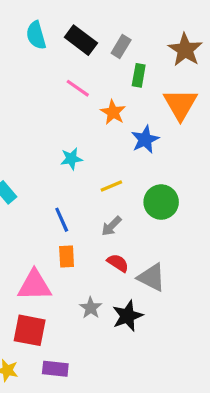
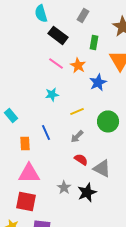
cyan semicircle: (36, 35) -> (41, 13), moved
black rectangle: (81, 40) -> (58, 35), moved
gray rectangle: (121, 46) -> (83, 15), moved
pink line: (78, 88) -> (56, 63), moved
orange rectangle: (67, 257) -> (25, 143), moved

